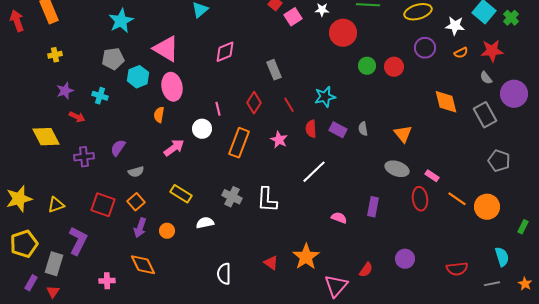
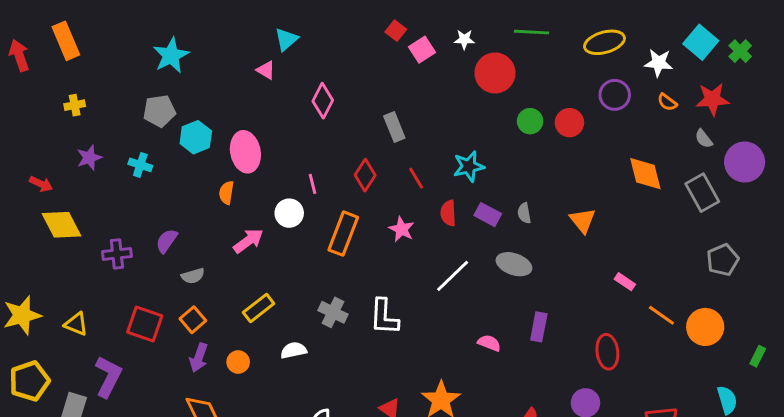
pink triangle: (166, 49) -> (266, 70), moved, size x0.5
pink diamond: (225, 52) -> (323, 101), turned -40
orange semicircle: (461, 53) -> (667, 102), turned 64
red arrow: (77, 117) -> (41, 184), moved
gray pentagon: (499, 161) -> (723, 260), turned 30
gray ellipse: (397, 169) -> (514, 264), moved
yellow rectangle: (181, 194) -> (259, 308), turned -70
red ellipse: (420, 199) -> (607, 352), moved
yellow triangle: (56, 205) -> (76, 324), turned 42

